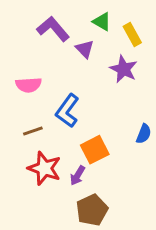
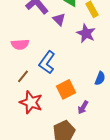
brown line: (33, 131) -> (23, 76), turned -32
purple arrow: (77, 176) -> (83, 107), moved

